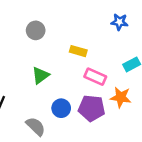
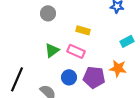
pink rectangle: (95, 77) -> (76, 51), moved

